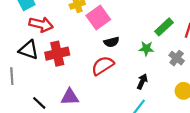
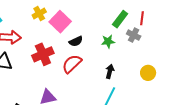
red cross: (57, 54) -> (43, 54), moved
gray cross: (177, 58) -> (134, 35), moved

